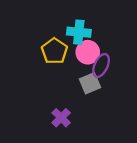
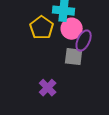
gray square: (90, 83) -> (74, 57), turned 30

